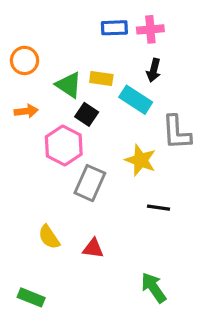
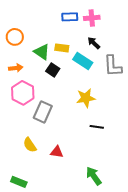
black arrow: (154, 70) -> (94, 43), turned 120
gray L-shape: (177, 132) -> (113, 66), moved
pink hexagon: (64, 145) -> (23, 93), moved
yellow star: (141, 160) -> (86, 98), turned -30
gray rectangle: (90, 183) -> (43, 112), moved

